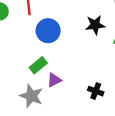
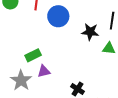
blue circle: (48, 31) -> (58, 16), moved

